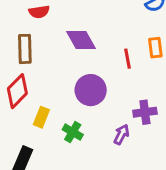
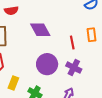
purple cross: (145, 112) -> (74, 68), moved, turned 35

